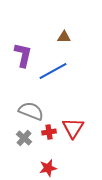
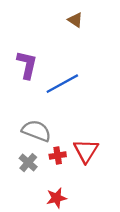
brown triangle: (64, 37) -> (75, 20), moved, turned 32

